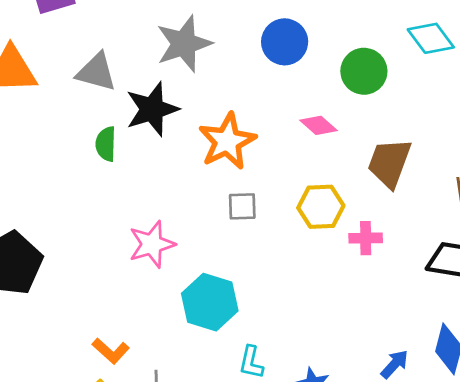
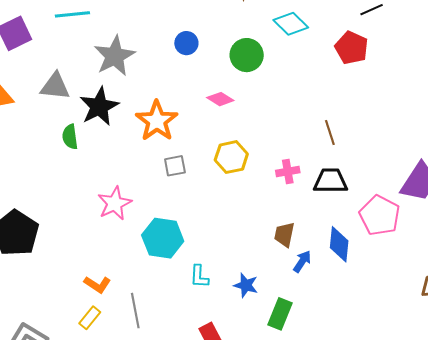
blue circle: (285, 42) -> (186, 43), size x0.7
brown trapezoid: (389, 163) -> (284, 235), moved, size x0.7
pink cross: (366, 238) -> (288, 172), moved

